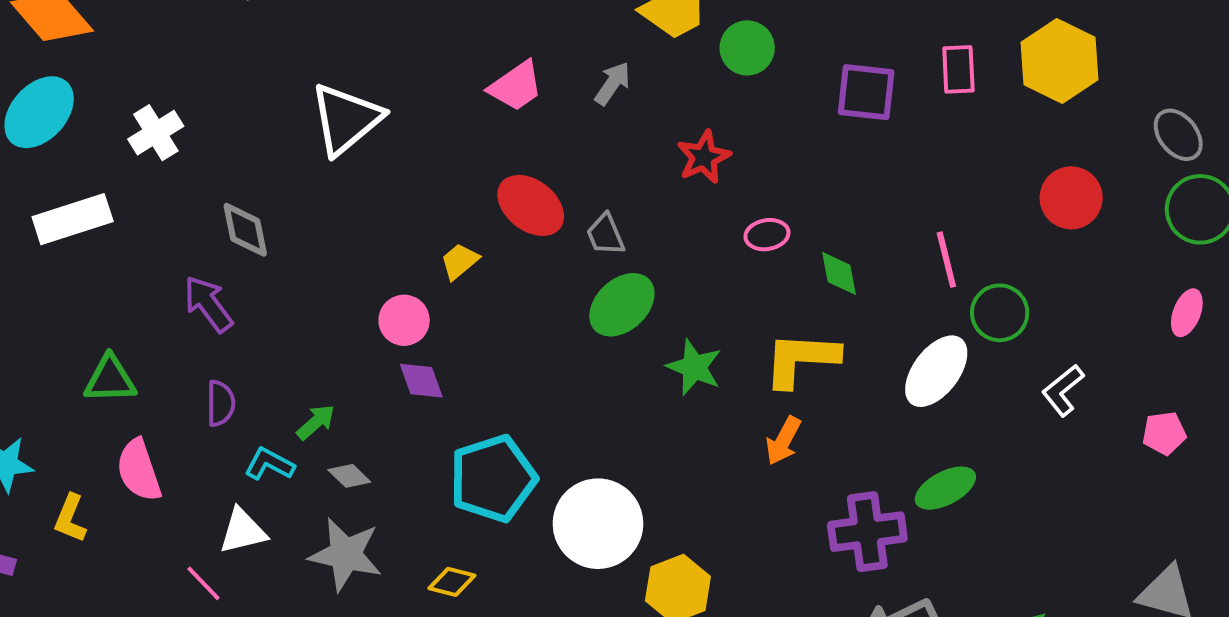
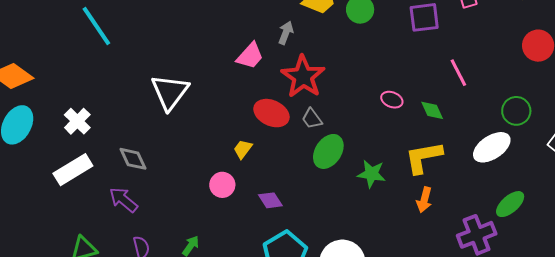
gray arrow: (613, 83) -> (286, 33), moved
red star: (704, 157) -> (303, 77), moved, size x1.6
white rectangle: (73, 219) -> (73, 170), moved
pink ellipse: (767, 235) -> (392, 100), turned 45
pink line: (946, 260) -> (458, 73), moved
white ellipse: (936, 371) -> (492, 147), turned 33
purple diamond: (421, 381) -> (270, 200), moved

